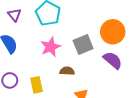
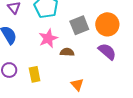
gray square: (83, 45) -> (79, 25), moved
brown semicircle: (67, 71) -> (67, 52), moved

